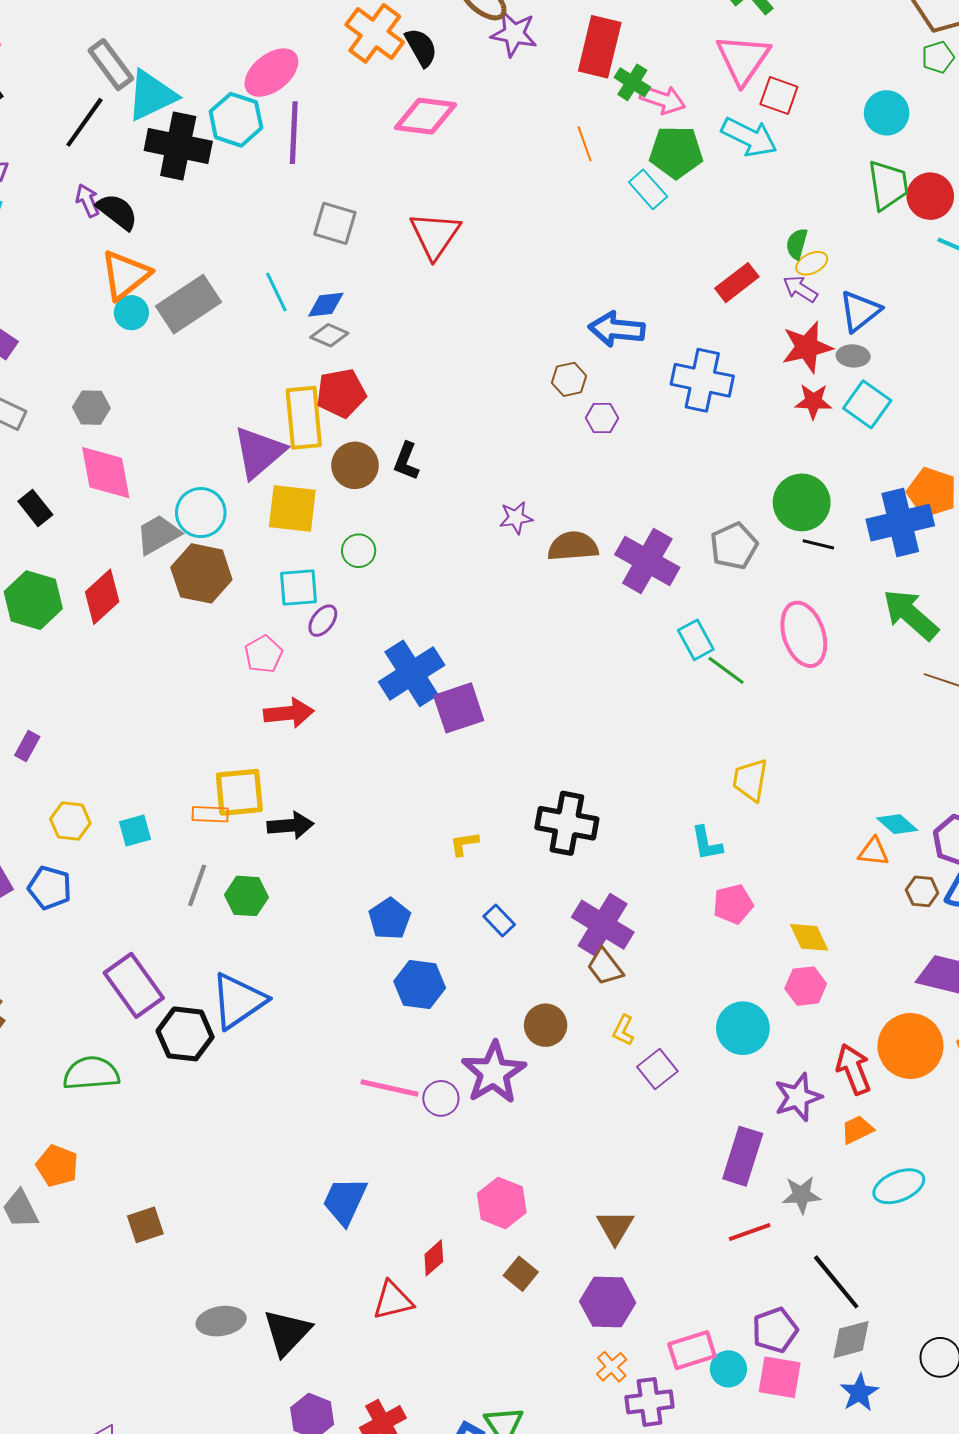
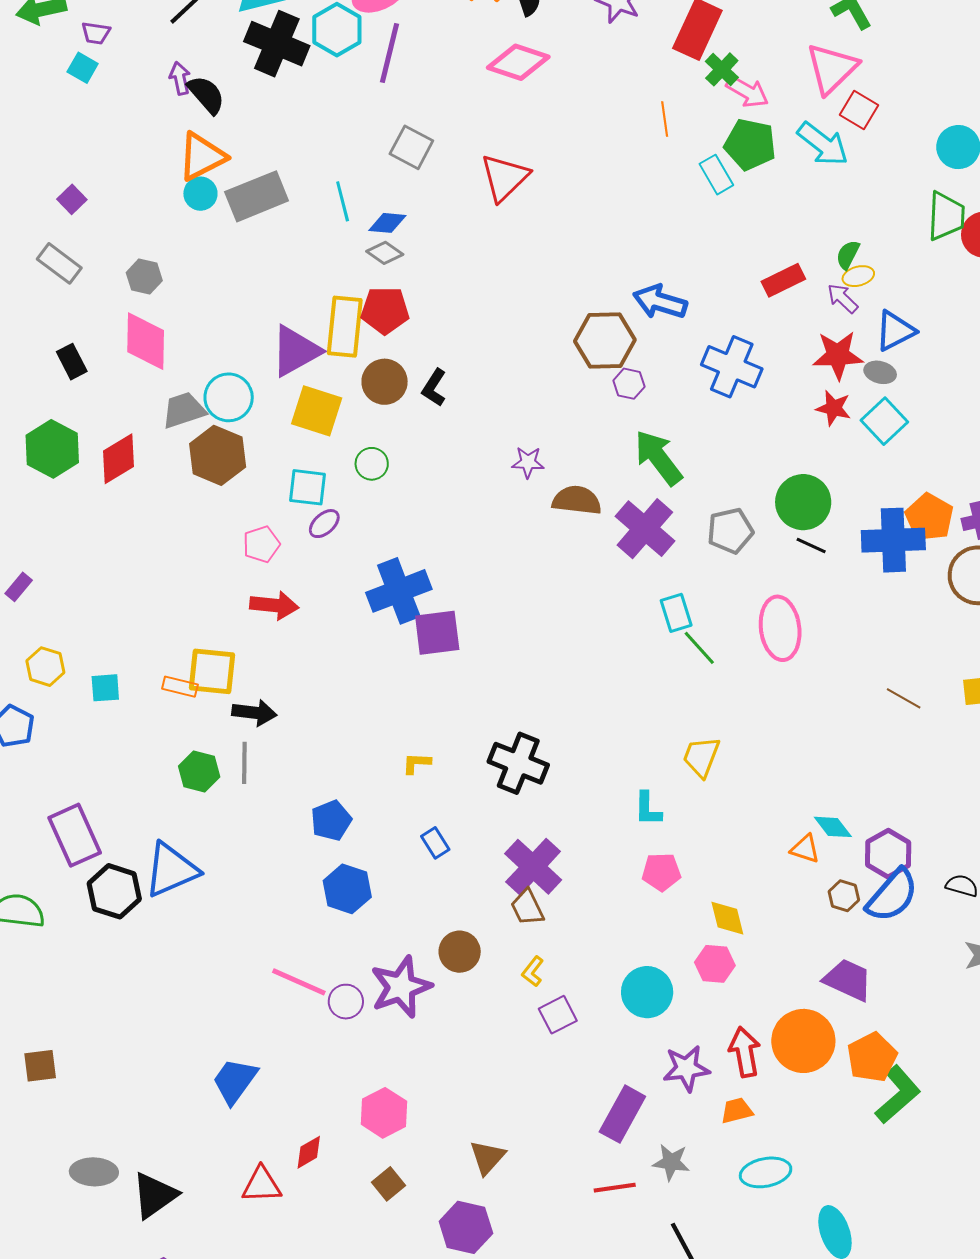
brown hexagon: (569, 379) -> (605, 341), size x1.8
green arrow: (911, 615) -> (658, 458), moved
gray line: (197, 885) -> (244, 763), moved, turned -30

